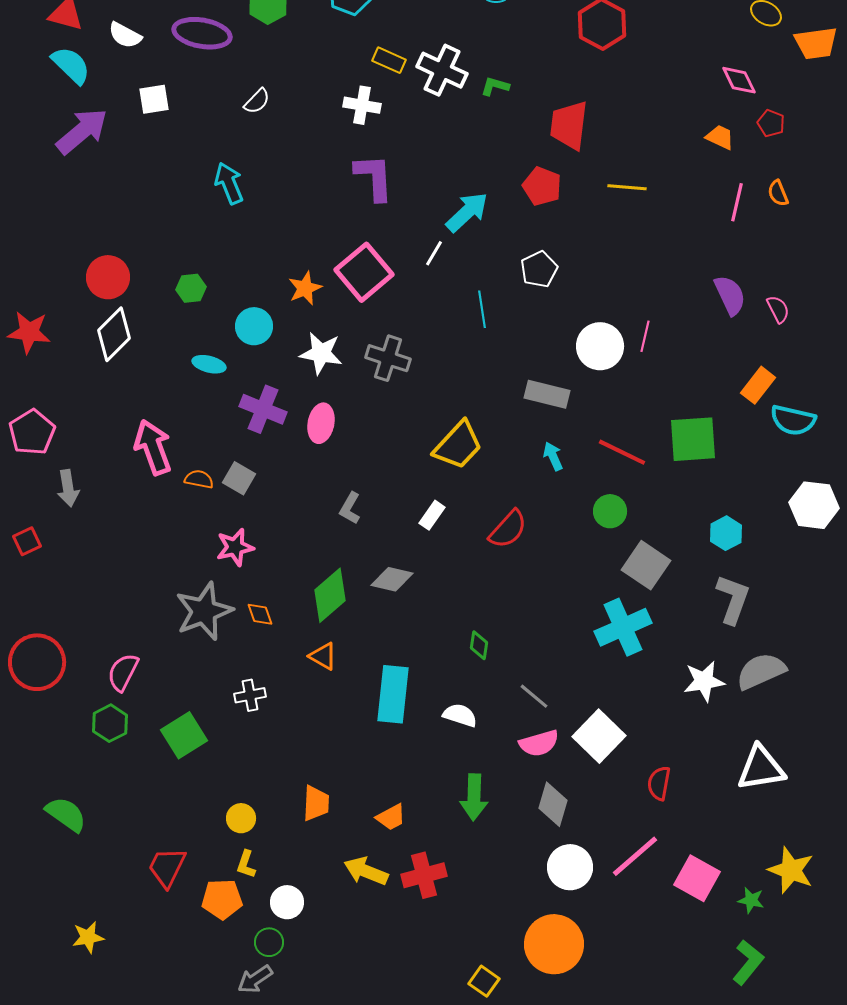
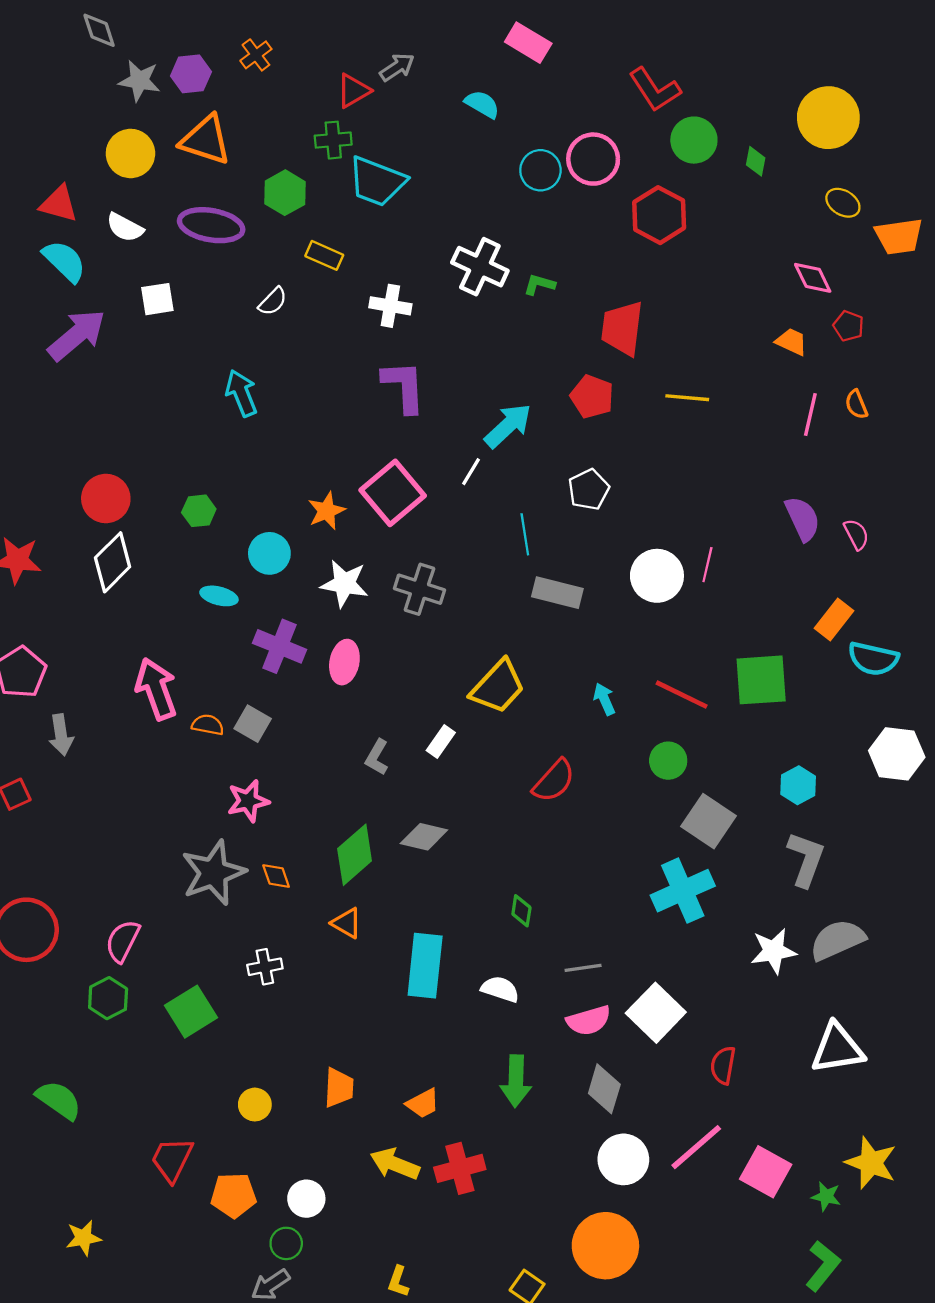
yellow rectangle: (389, 60) -> (324, 255), moved
gray rectangle: (547, 394) -> (557, 593), moved
white rectangle: (432, 515) -> (441, 742), moved
gray line: (534, 696) -> (583, 968), turned -48
yellow L-shape: (246, 864) -> (398, 1282), moved

